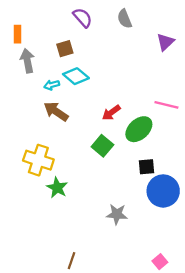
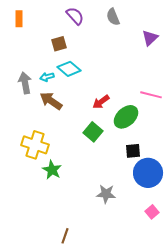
orange rectangle: (17, 34) -> (19, 19), moved
gray arrow: (27, 61) -> (25, 83), moved
pink square: (160, 262) -> (152, 212), moved

